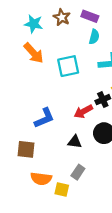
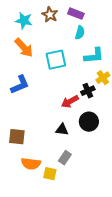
blue L-shape: (44, 118) -> (20, 85), moved

